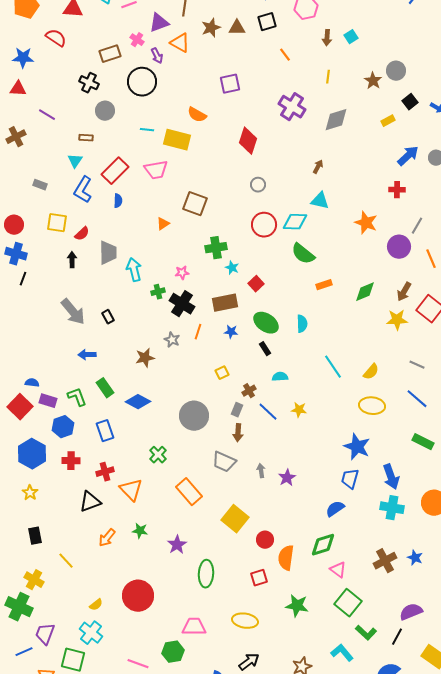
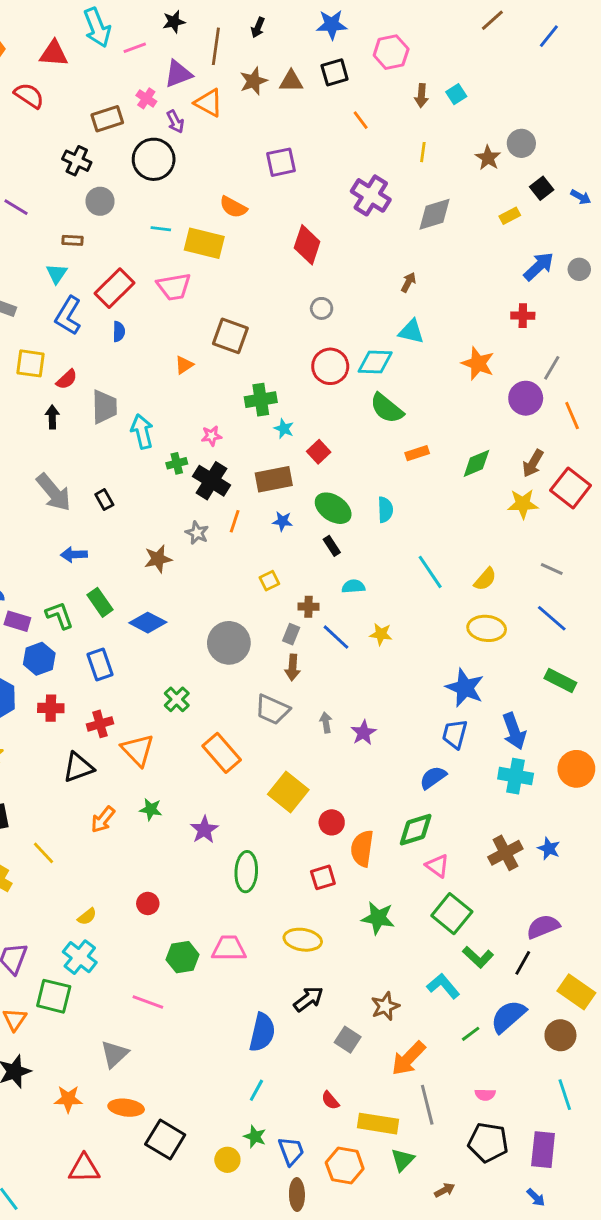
brown cross: (249, 391) -> (309, 607), turned 32
red circle: (138, 596) -> (148, 903), size x0.5
green hexagon: (173, 652) -> (183, 957), moved

